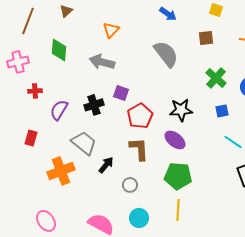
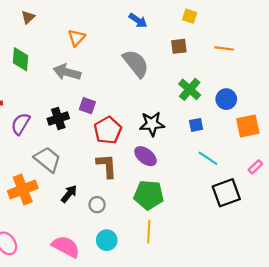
black arrow: (106, 165) -> (69, 194), moved

